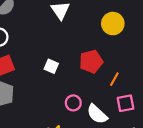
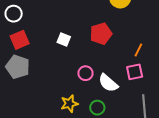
orange line: (114, 79) -> (138, 50), moved

